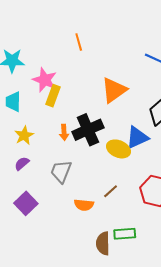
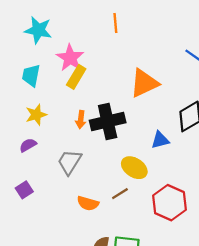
blue triangle: (137, 137) -> (160, 140), size x0.7
yellow ellipse: (118, 149) -> (134, 168), moved
purple square: (26, 203) -> (24, 190), size x0.7

